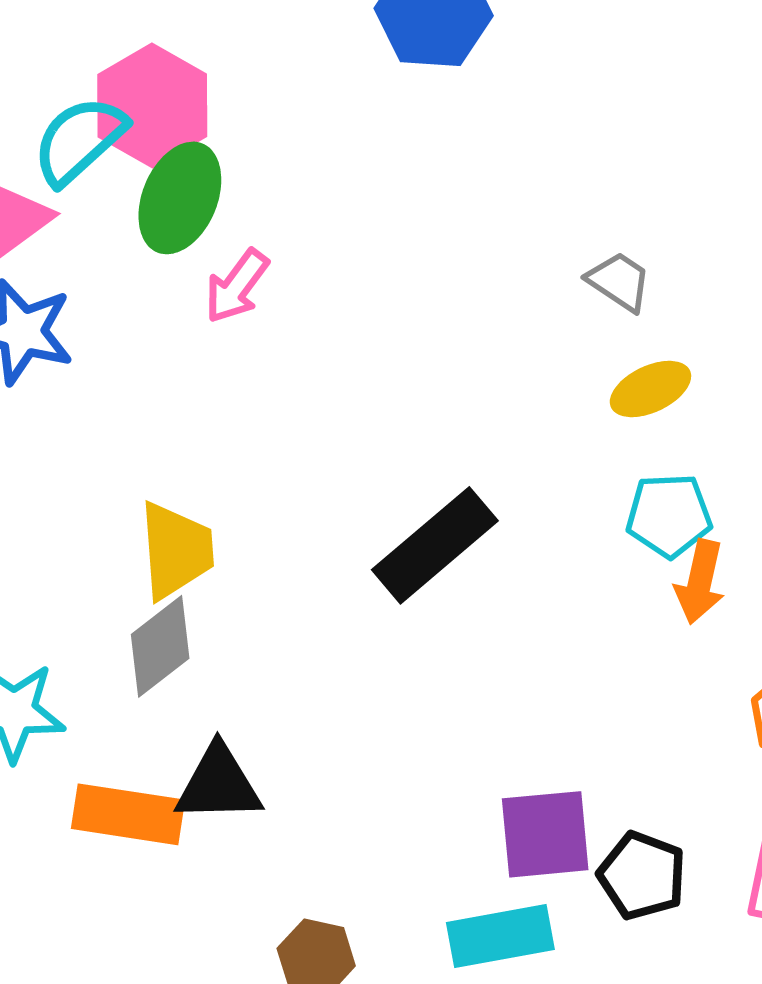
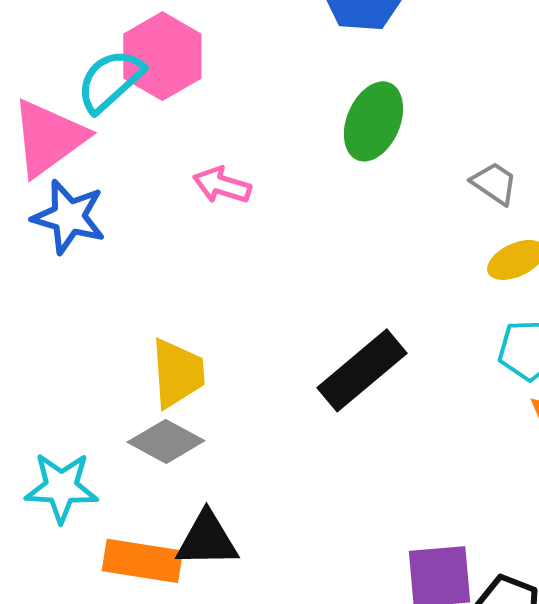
green ellipse: (180, 198) -> (373, 121), moved
pink arrow: (237, 286) -> (222, 185), turned 70
gray diamond: (160, 646) -> (166, 441), turned 66

